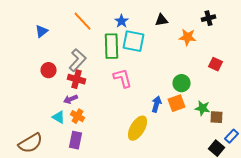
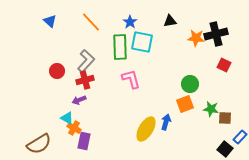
black cross: (208, 18) -> (216, 34), moved, size x1.6
blue triangle: (42, 31) -> (50, 21), moved, turned -40
red cross: (76, 79) -> (85, 80), turned -30
blue arrow: (156, 104) -> (166, 122), moved
orange cross: (78, 116) -> (74, 128), moved

